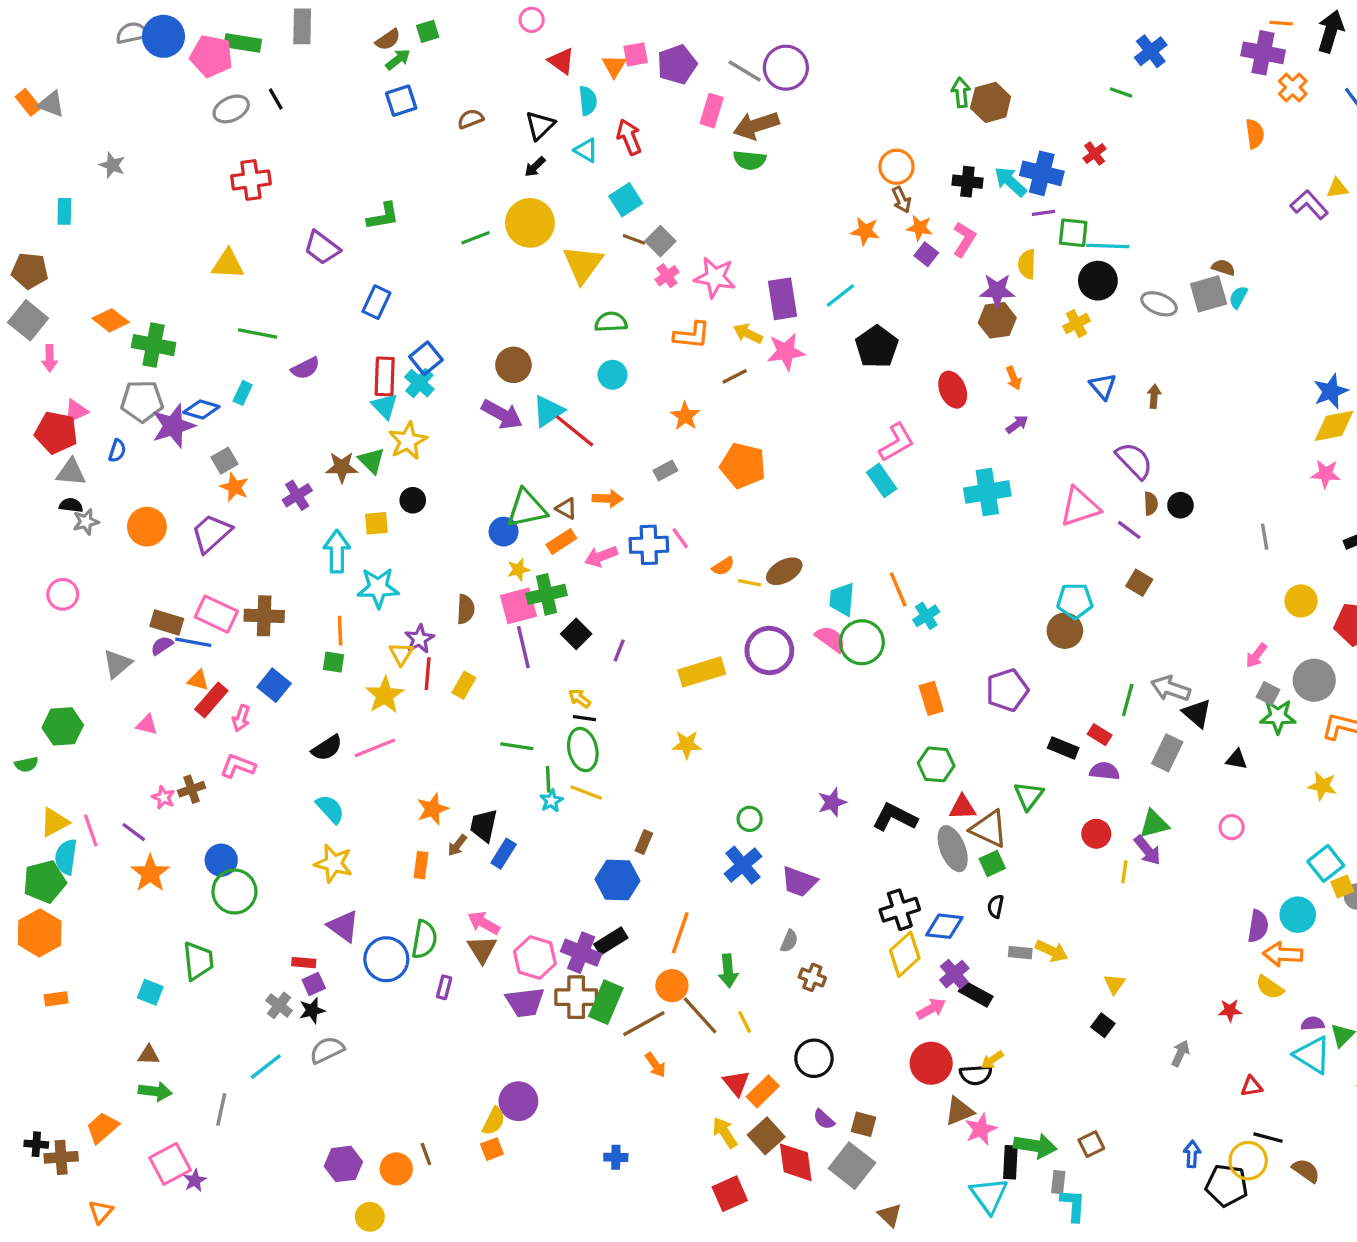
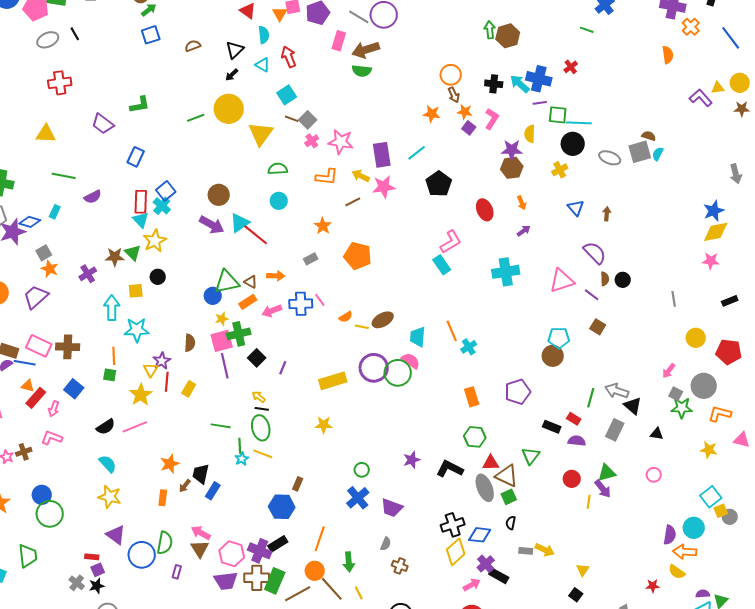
green circle: (862, 642) -> (398, 373), moved

